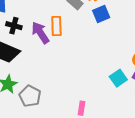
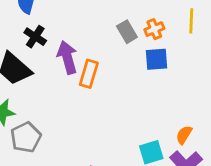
orange rectangle: (56, 26) -> (89, 74), moved

